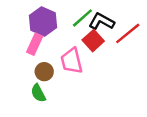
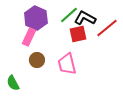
red square: (93, 41) -> (78, 34), turned 30
pink trapezoid: (72, 61) -> (67, 64), moved
green semicircle: (38, 93) -> (13, 83), moved

